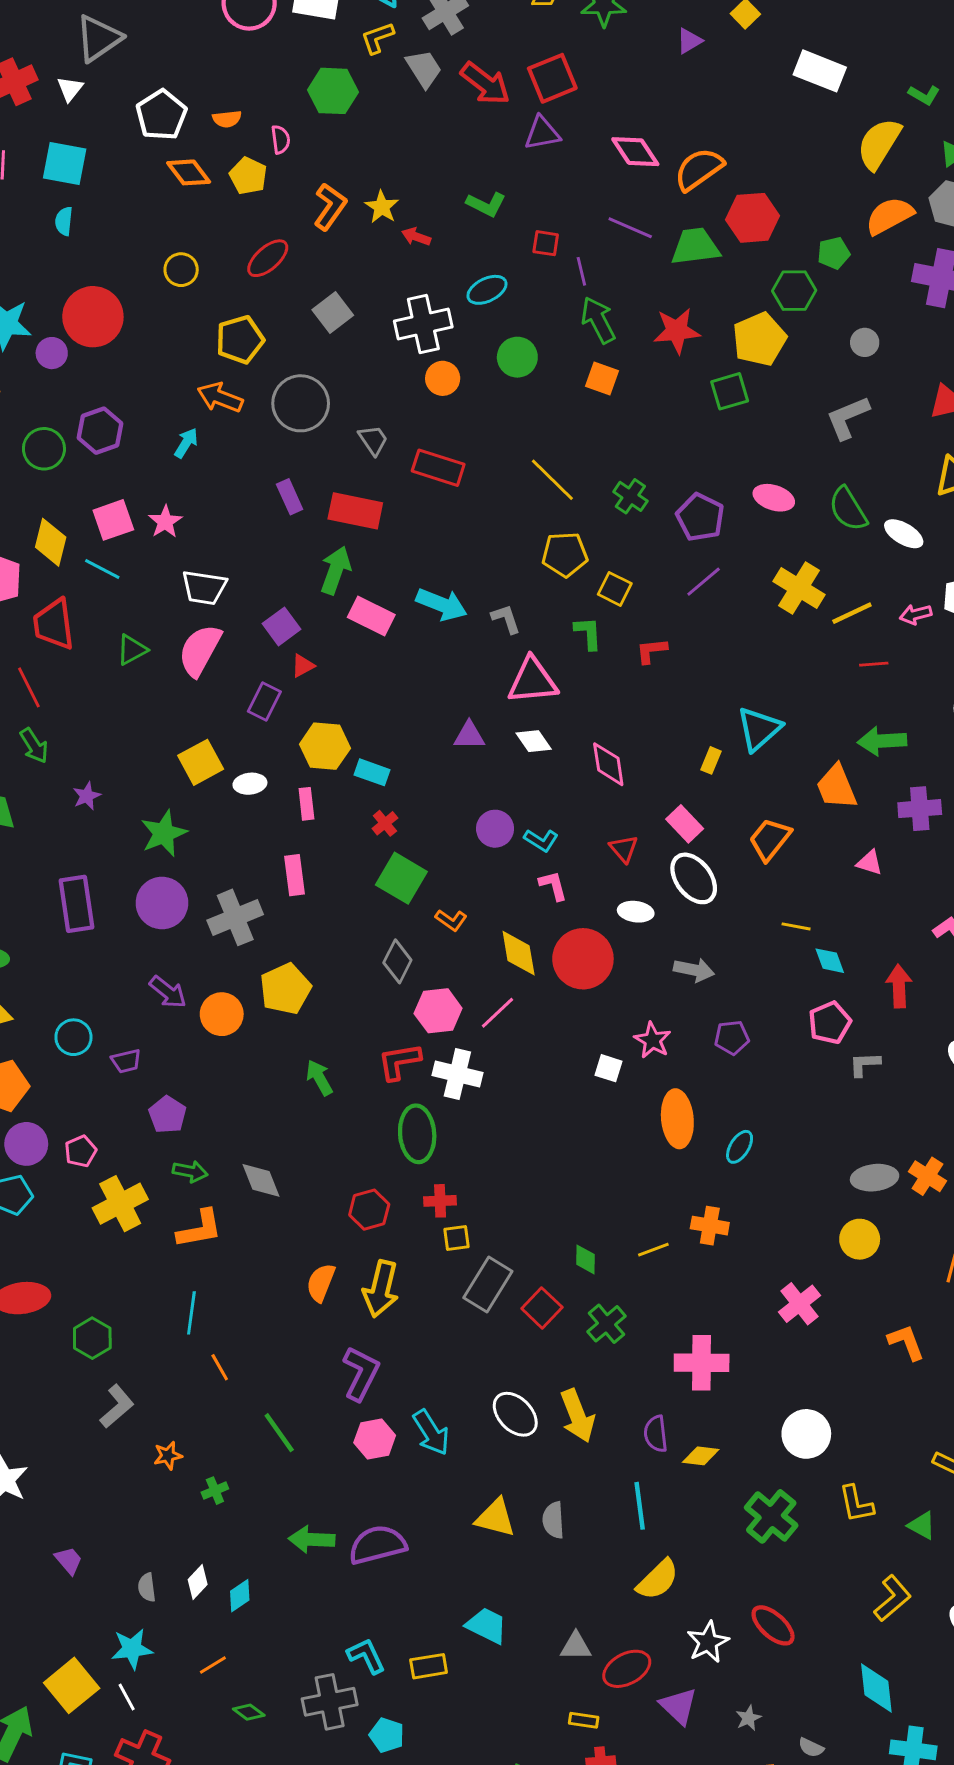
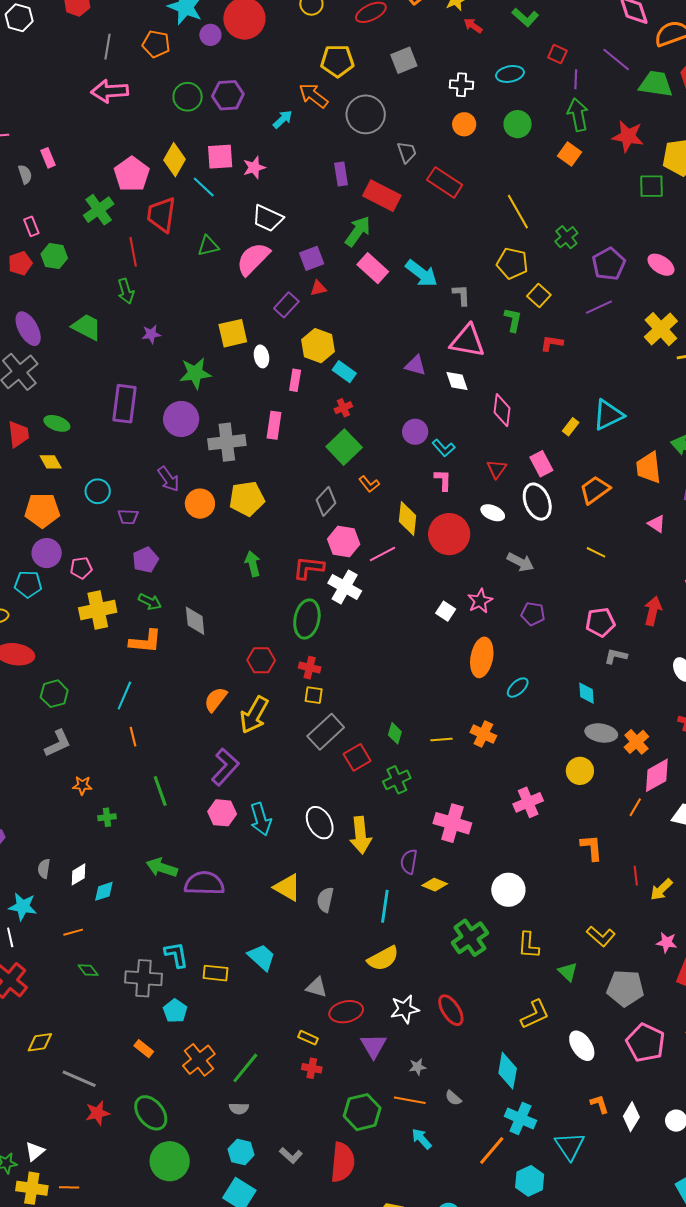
white cross: (423, 324) -> (461, 85), size x0.6
white ellipse: (250, 784) -> (261, 356), turned 70
cyan diamond: (830, 961) -> (586, 693), moved

